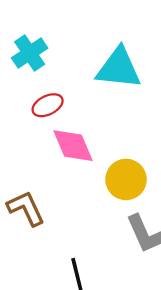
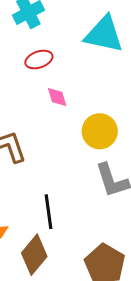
pink diamond: (73, 146) -> (57, 97), size x0.6

